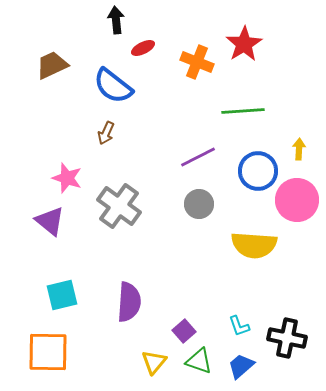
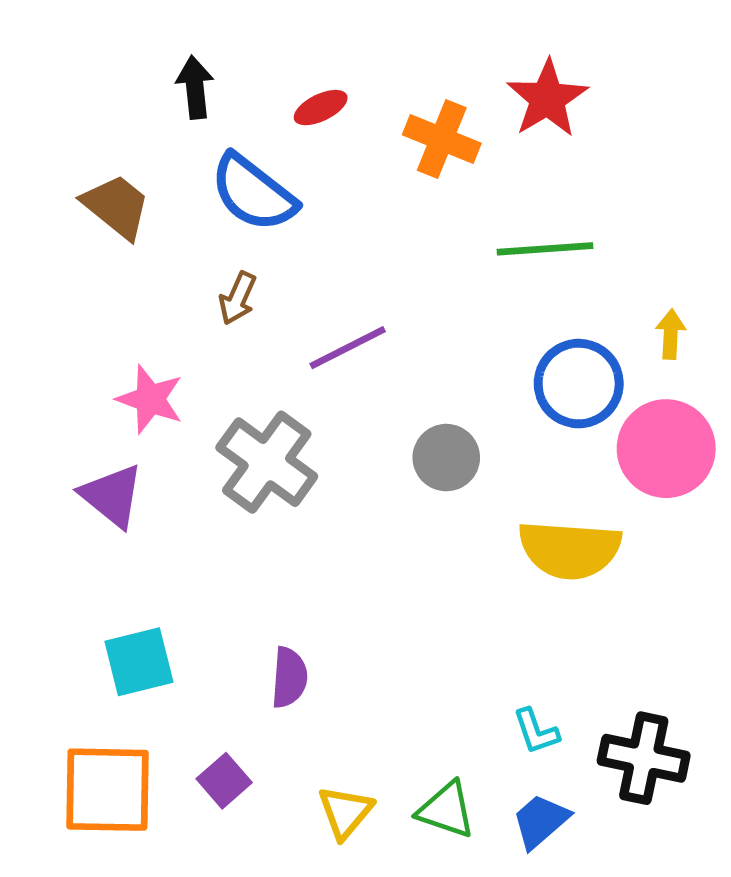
black arrow: (116, 20) -> (195, 87), moved
brown trapezoid: (52, 65) -> (116, 206), moved, turned 64
purple line: (198, 157) -> (348, 348), moved
purple semicircle: (129, 302) -> (289, 677), size x0.7
purple square: (184, 331) -> (224, 781), moved

